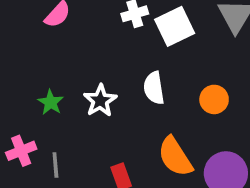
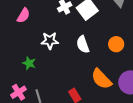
white star: (100, 101) -> (50, 41), moved, turned -30

